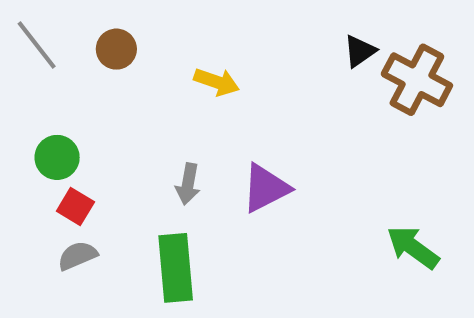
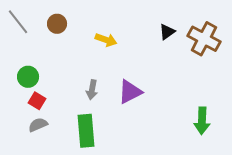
black triangle: (360, 51) -> (167, 32), moved
green arrow: (413, 247) -> (202, 121), turned -124

